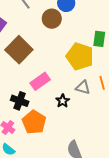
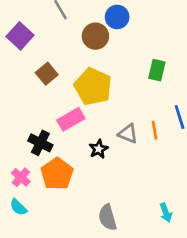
brown square: (19, 50) -> (47, 74), size x0.6
yellow pentagon: (80, 56) -> (93, 87), moved

